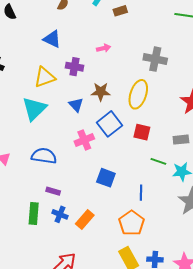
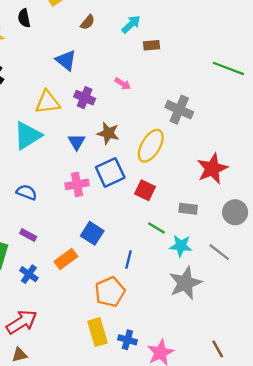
pink arrow: (104, 48) -> (123, 84), turned 32
blue semicircle: (44, 156) -> (27, 192), size x0.7
blue cross: (60, 214) -> (29, 274), moved
orange rectangle: (85, 220) -> (66, 259), moved

